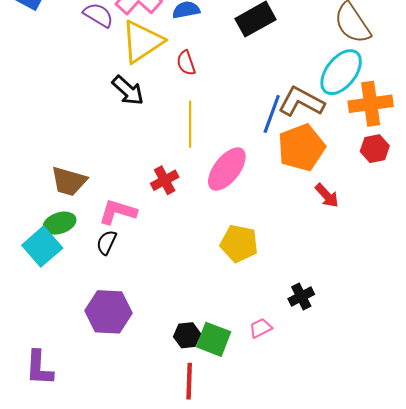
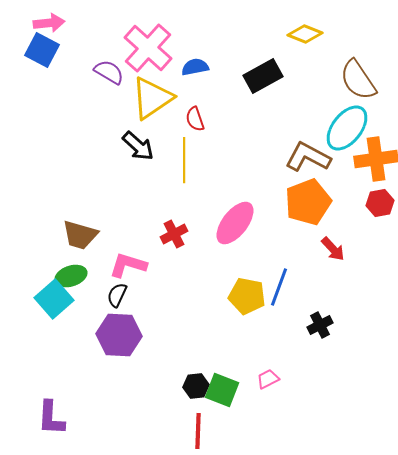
blue line: (272, 114) -> (279, 287), moved
yellow line: (190, 124) -> (184, 160), moved
black cross: (301, 297) -> (320, 325), moved
purple hexagon: (109, 312) -> (119, 335), moved

